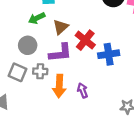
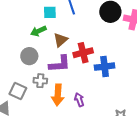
red cross: (85, 40) -> (83, 53), turned 36
gray square: (17, 72) -> (18, 91), moved

